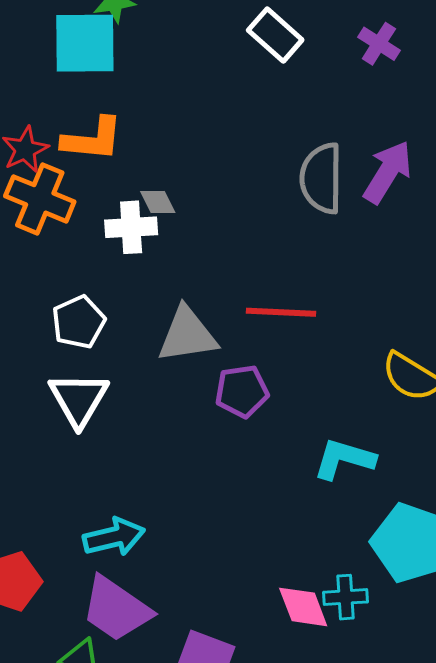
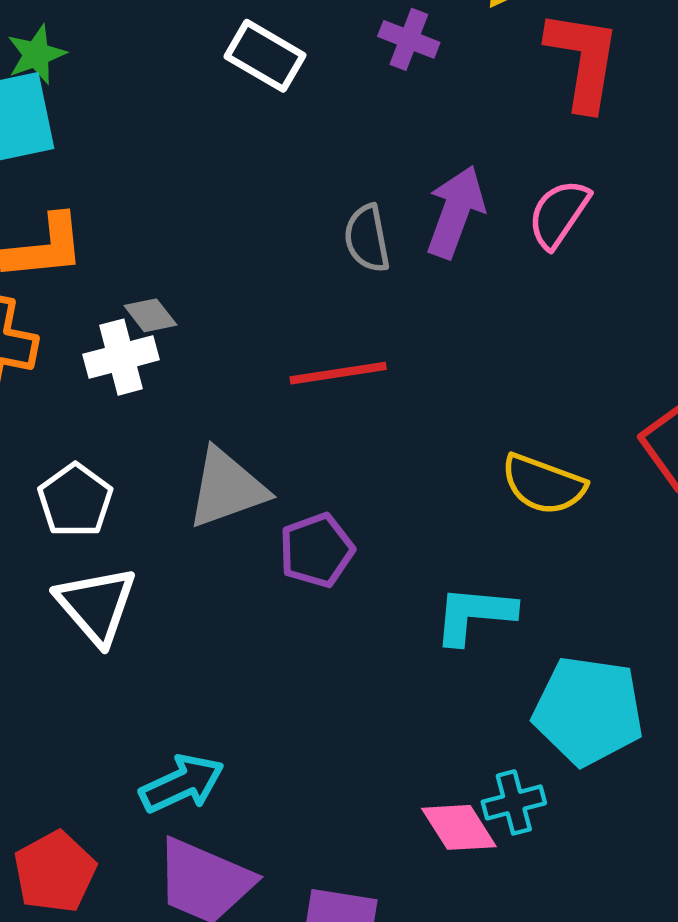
gray semicircle: (321, 178) -> (367, 238), size x0.7
red line: (281, 312) -> (338, 373), moved

